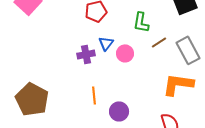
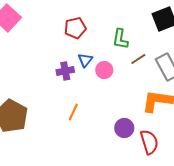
orange line: (94, 95) -> (73, 112), turned 30
purple circle: (119, 111) -> (124, 128), moved

